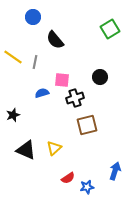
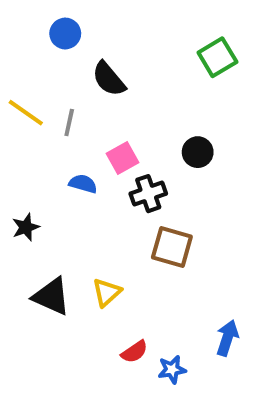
pink square: (62, 80) -> (123, 158), turned -35
blue semicircle: (42, 93) -> (83, 184), turned 32
brown square: (87, 125) -> (172, 247), turned 30

